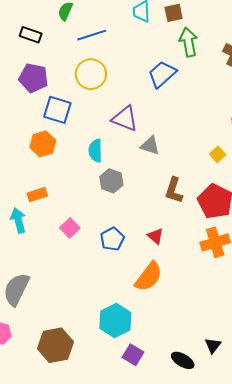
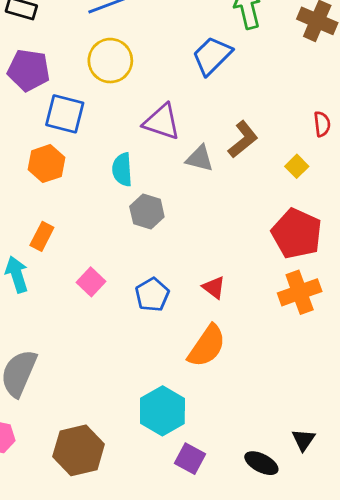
brown L-shape: (174, 190) -> (243, 139), moved, turned -144
orange rectangle: (37, 195) -> (42, 236), turned -42

